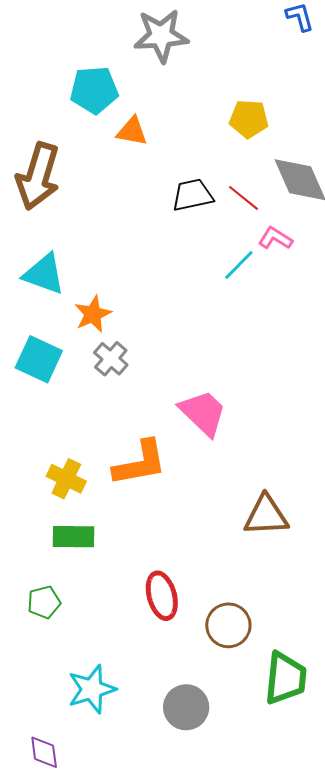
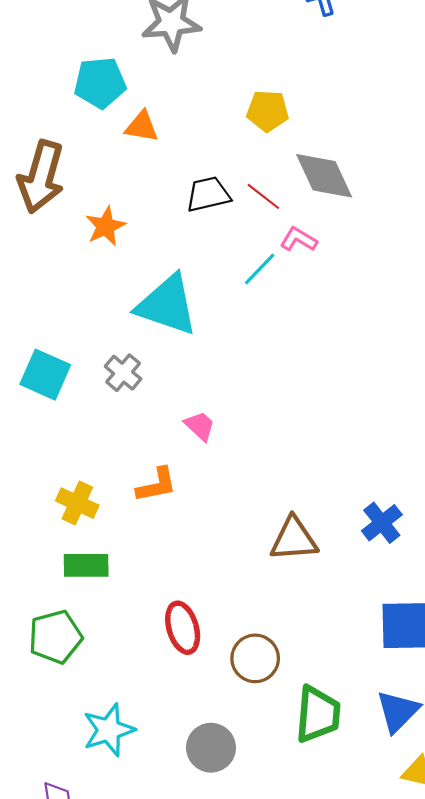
cyan triangle: (44, 274) -> (167, 305), moved, size x1.4
orange star: (93, 314) -> (106, 226), moved
pink trapezoid: (203, 413) -> (200, 426), moved, size x0.6
orange L-shape: (140, 463) -> (157, 485), size x0.7
green pentagon: (44, 602) -> (55, 637), size x1.5

